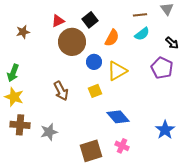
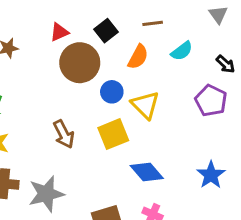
brown line: (140, 15) -> (153, 23), moved
yellow triangle: (117, 71) -> (145, 105), turned -45
yellow square: (95, 91) -> (113, 134), size x1.5
blue star: (165, 130) -> (211, 175), moved
gray star: (49, 132) -> (46, 194), size x1.4

